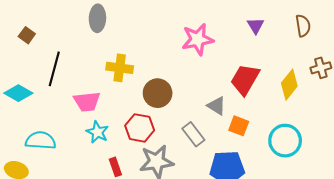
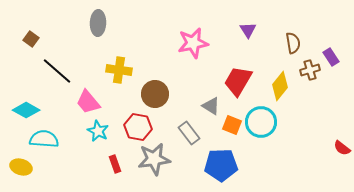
brown semicircle: (303, 26) -> (293, 43), moved
black line: (54, 69) -> (57, 71), turned -64
cyan diamond: (18, 93) -> (26, 110), moved
pink trapezoid: (87, 102) -> (88, 102), turned 56
cyan circle: (285, 141) -> (261, 122), moved

